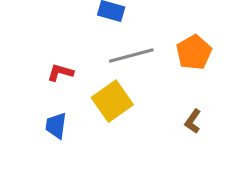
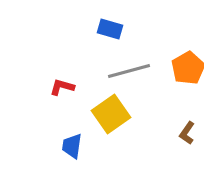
blue trapezoid: (56, 126) -> (72, 146), moved

